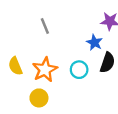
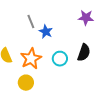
blue star: (94, 42) -> (46, 32), moved

